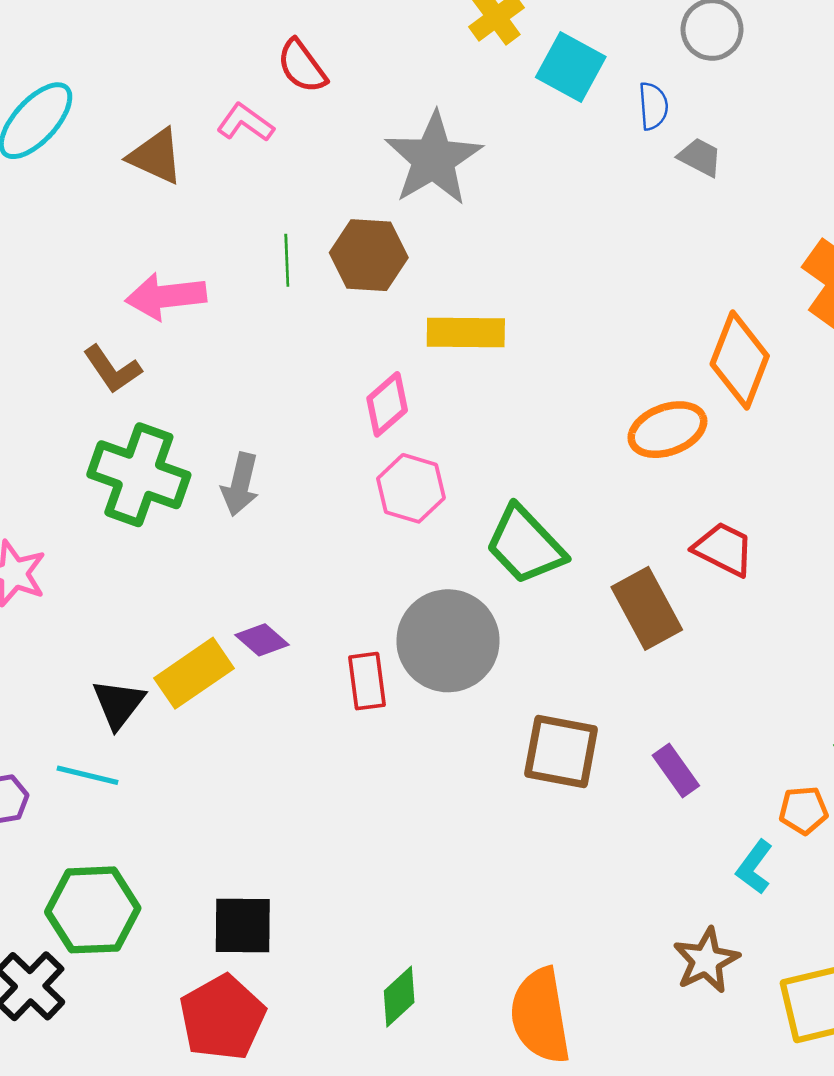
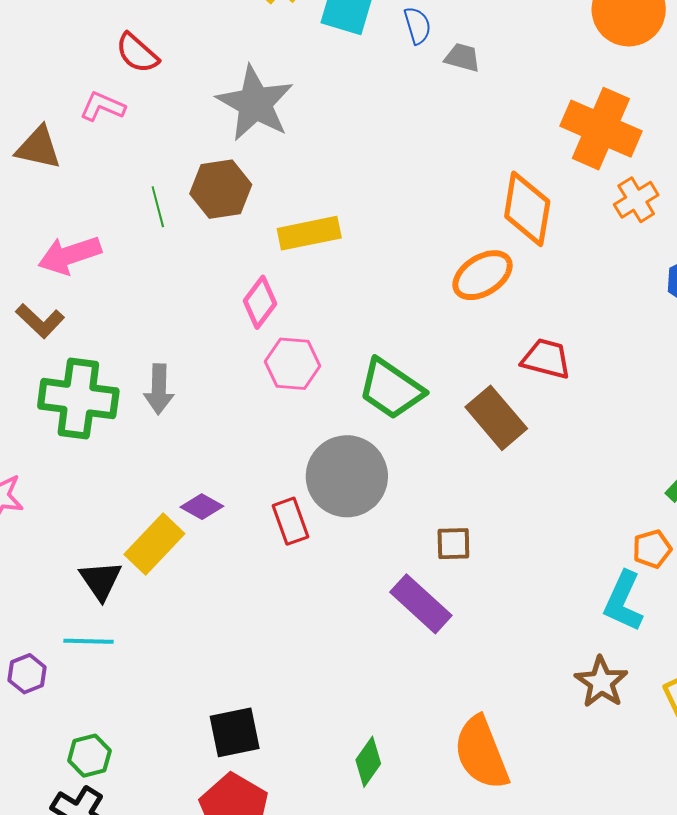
brown square: (561, 751) -> (453, 544), size x0.6
purple rectangle: (676, 771) -> (421, 604), moved, size x1.5
cyan L-shape: (754, 867) -> (623, 601), size x1.4
green hexagon: (93, 910) -> (89, 756), moved, size x0.6

